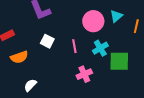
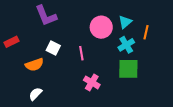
cyan cross: (100, 48) -> (126, 45), moved
orange semicircle: (19, 57) -> (34, 65), moved
pink cross: (84, 74) -> (92, 82), turned -35

